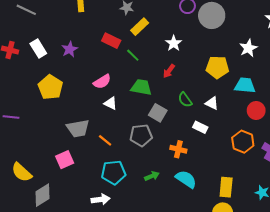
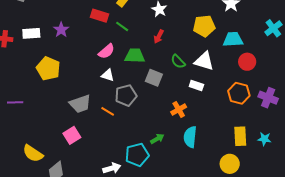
white rectangle: (38, 48) -> (31, 33), turned -54
pink semicircle: (102, 82) -> (106, 51), moved
white triangle: (212, 103) -> (204, 61), size x1.5
gray pentagon: (141, 135) -> (126, 95), moved
orange cross: (178, 149) -> (179, 110), turned -35
cyan pentagon: (114, 172) -> (137, 155), moved
cyan semicircle: (186, 179) -> (190, 137), turned -110
yellow rectangle: (226, 187) -> (240, 136), moved

